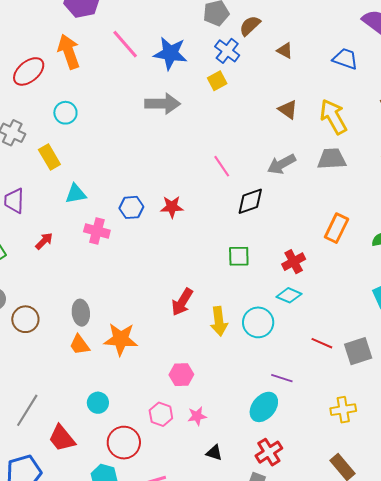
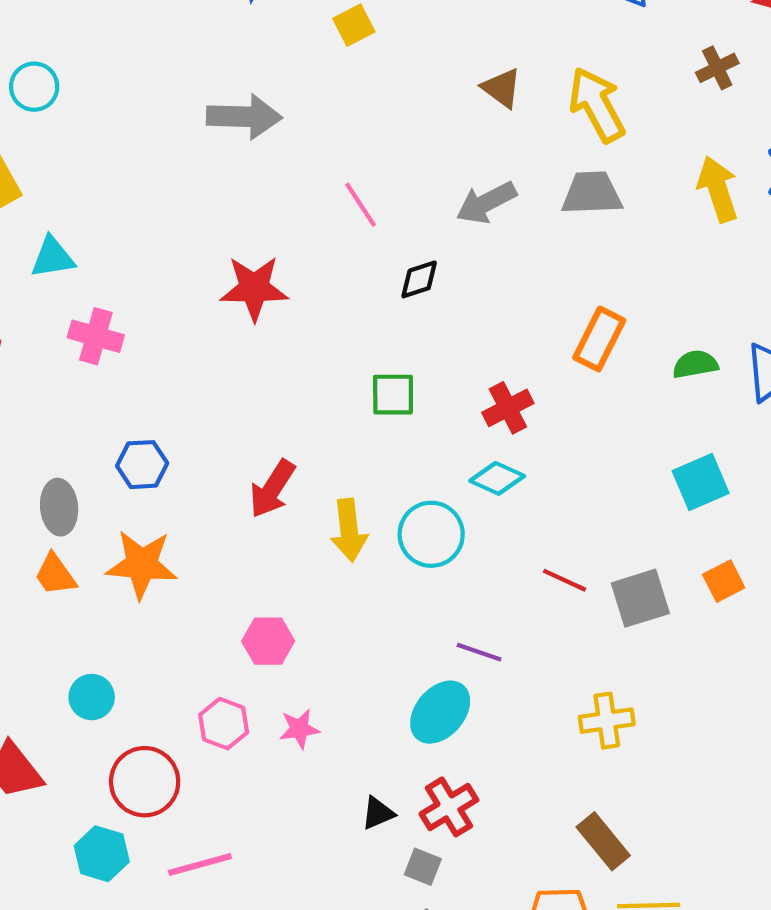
gray arrow: (163, 104) -> (244, 117), moved
black diamond: (250, 201) -> (419, 279), size x0.7
blue hexagon: (131, 207) -> (142, 465), moved
red star: (172, 207) -> (254, 288), size x1.4
black triangle: (214, 453) -> (378, 813), moved, turned -42

